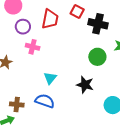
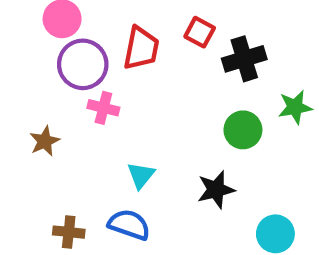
black cross: (98, 24) -> (244, 59), turned -30
purple circle: (23, 27) -> (83, 64), size x1.5
black star: (85, 85) -> (216, 190), turned -30

